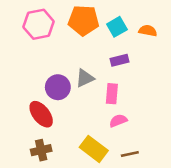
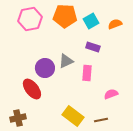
orange semicircle: (148, 31) -> (115, 24), turned -32
purple rectangle: (120, 60) -> (93, 47), turned 32
pink semicircle: (118, 121) -> (111, 94), moved
brown cross: (41, 150) -> (18, 118), moved

